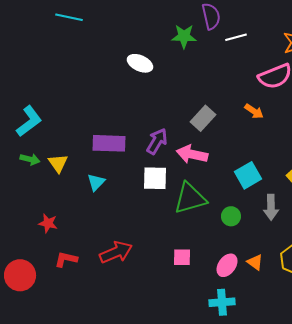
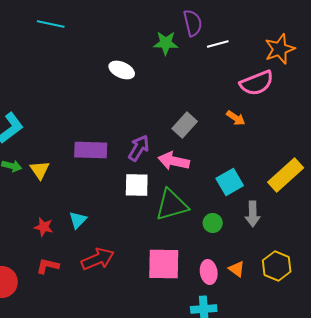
cyan triangle: (96, 182) -> (78, 220), moved
red star: (48, 223) -> (44, 227), moved
pink square: (182, 257) -> (164, 264), size x1.8
pink ellipse: (227, 265) -> (209, 272), turned -45

